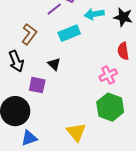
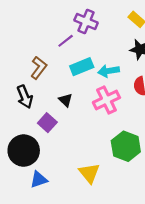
cyan arrow: (94, 14) -> (109, 71), moved
pink cross: (108, 75) -> (106, 100), moved, size x1.4
purple square: (37, 85) -> (47, 123), turned 30

